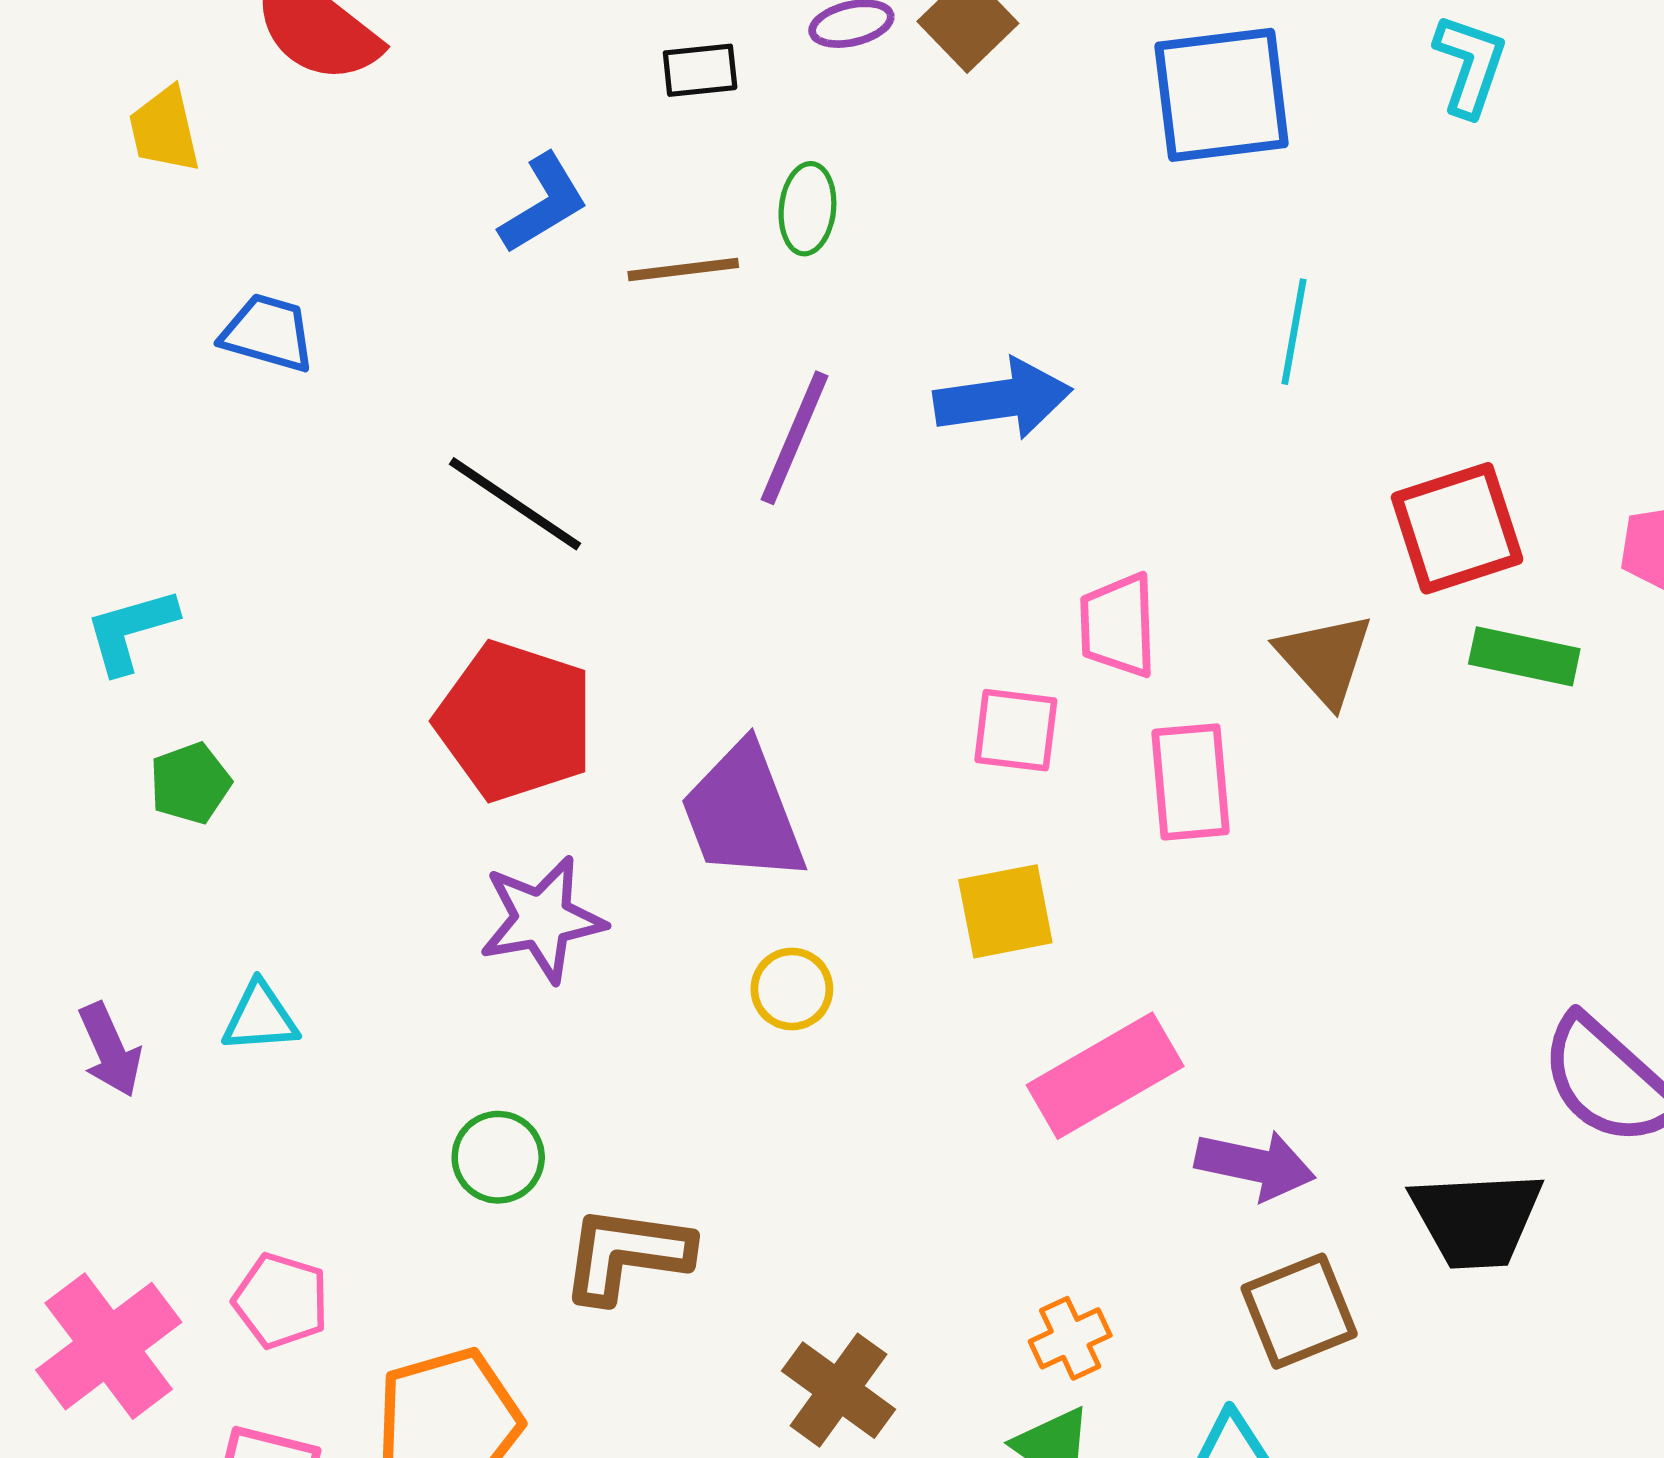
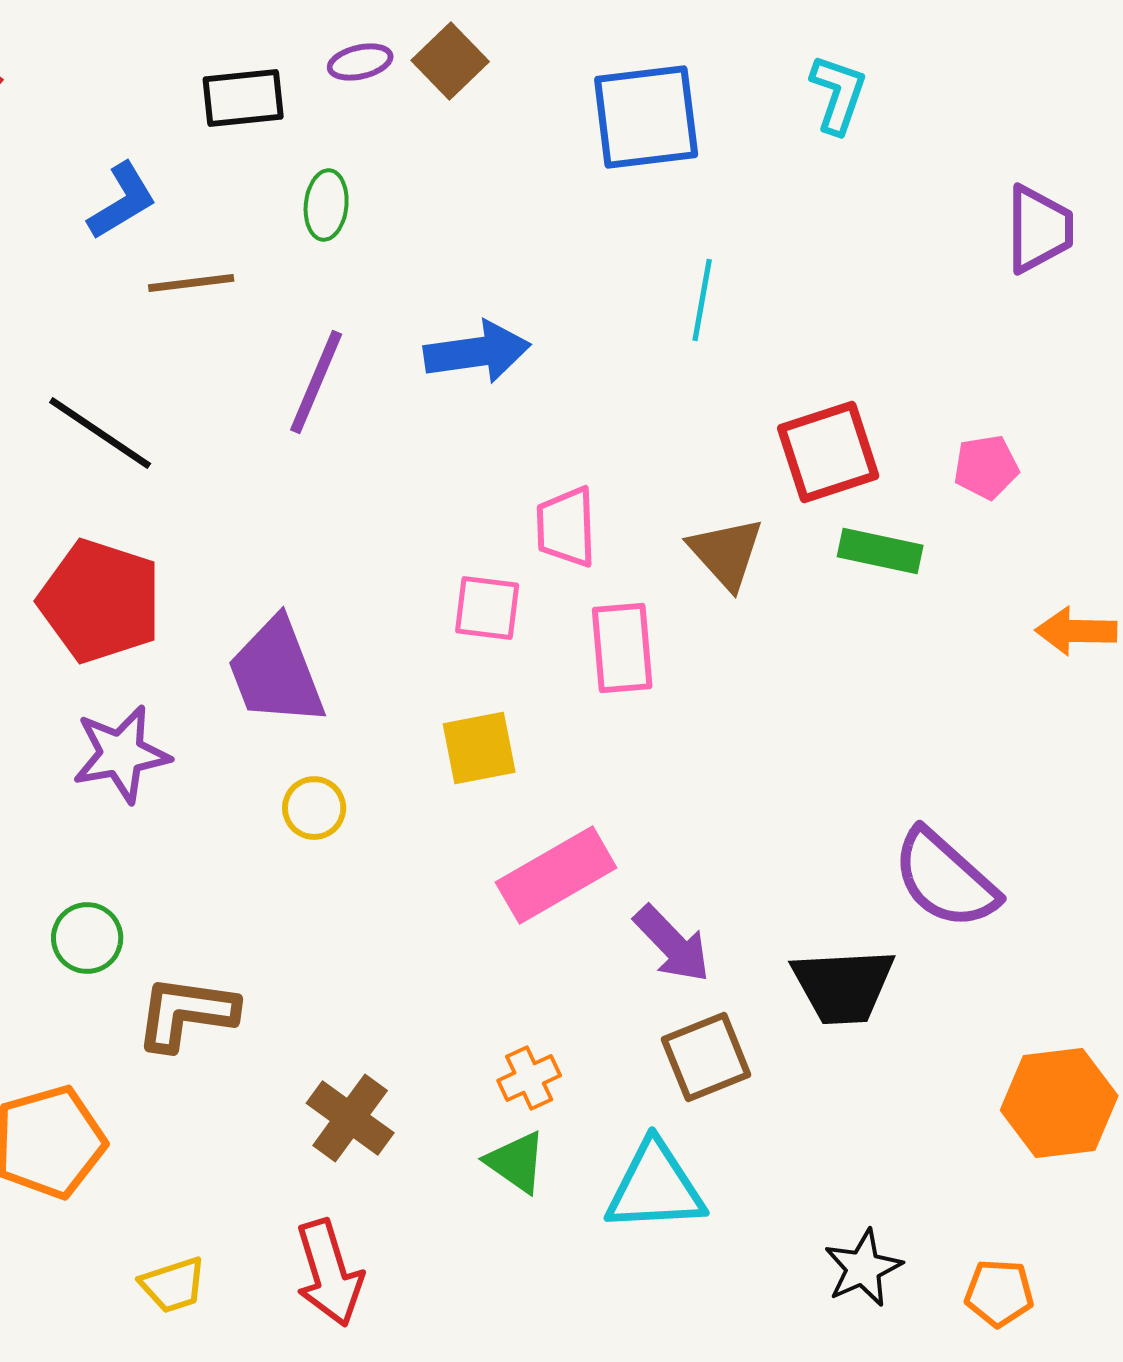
black rectangle: (700, 70) -> (243, 98), size x1.4
brown line: (683, 270) -> (191, 283), moved
purple arrow: (1255, 1165) -> (672, 944), turned 34

